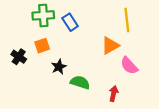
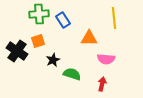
orange triangle: (110, 46) -> (89, 38), moved, turned 30
black cross: (19, 57) -> (17, 51), size x1.5
pink semicircle: (129, 66) -> (106, 59), moved, turned -42

